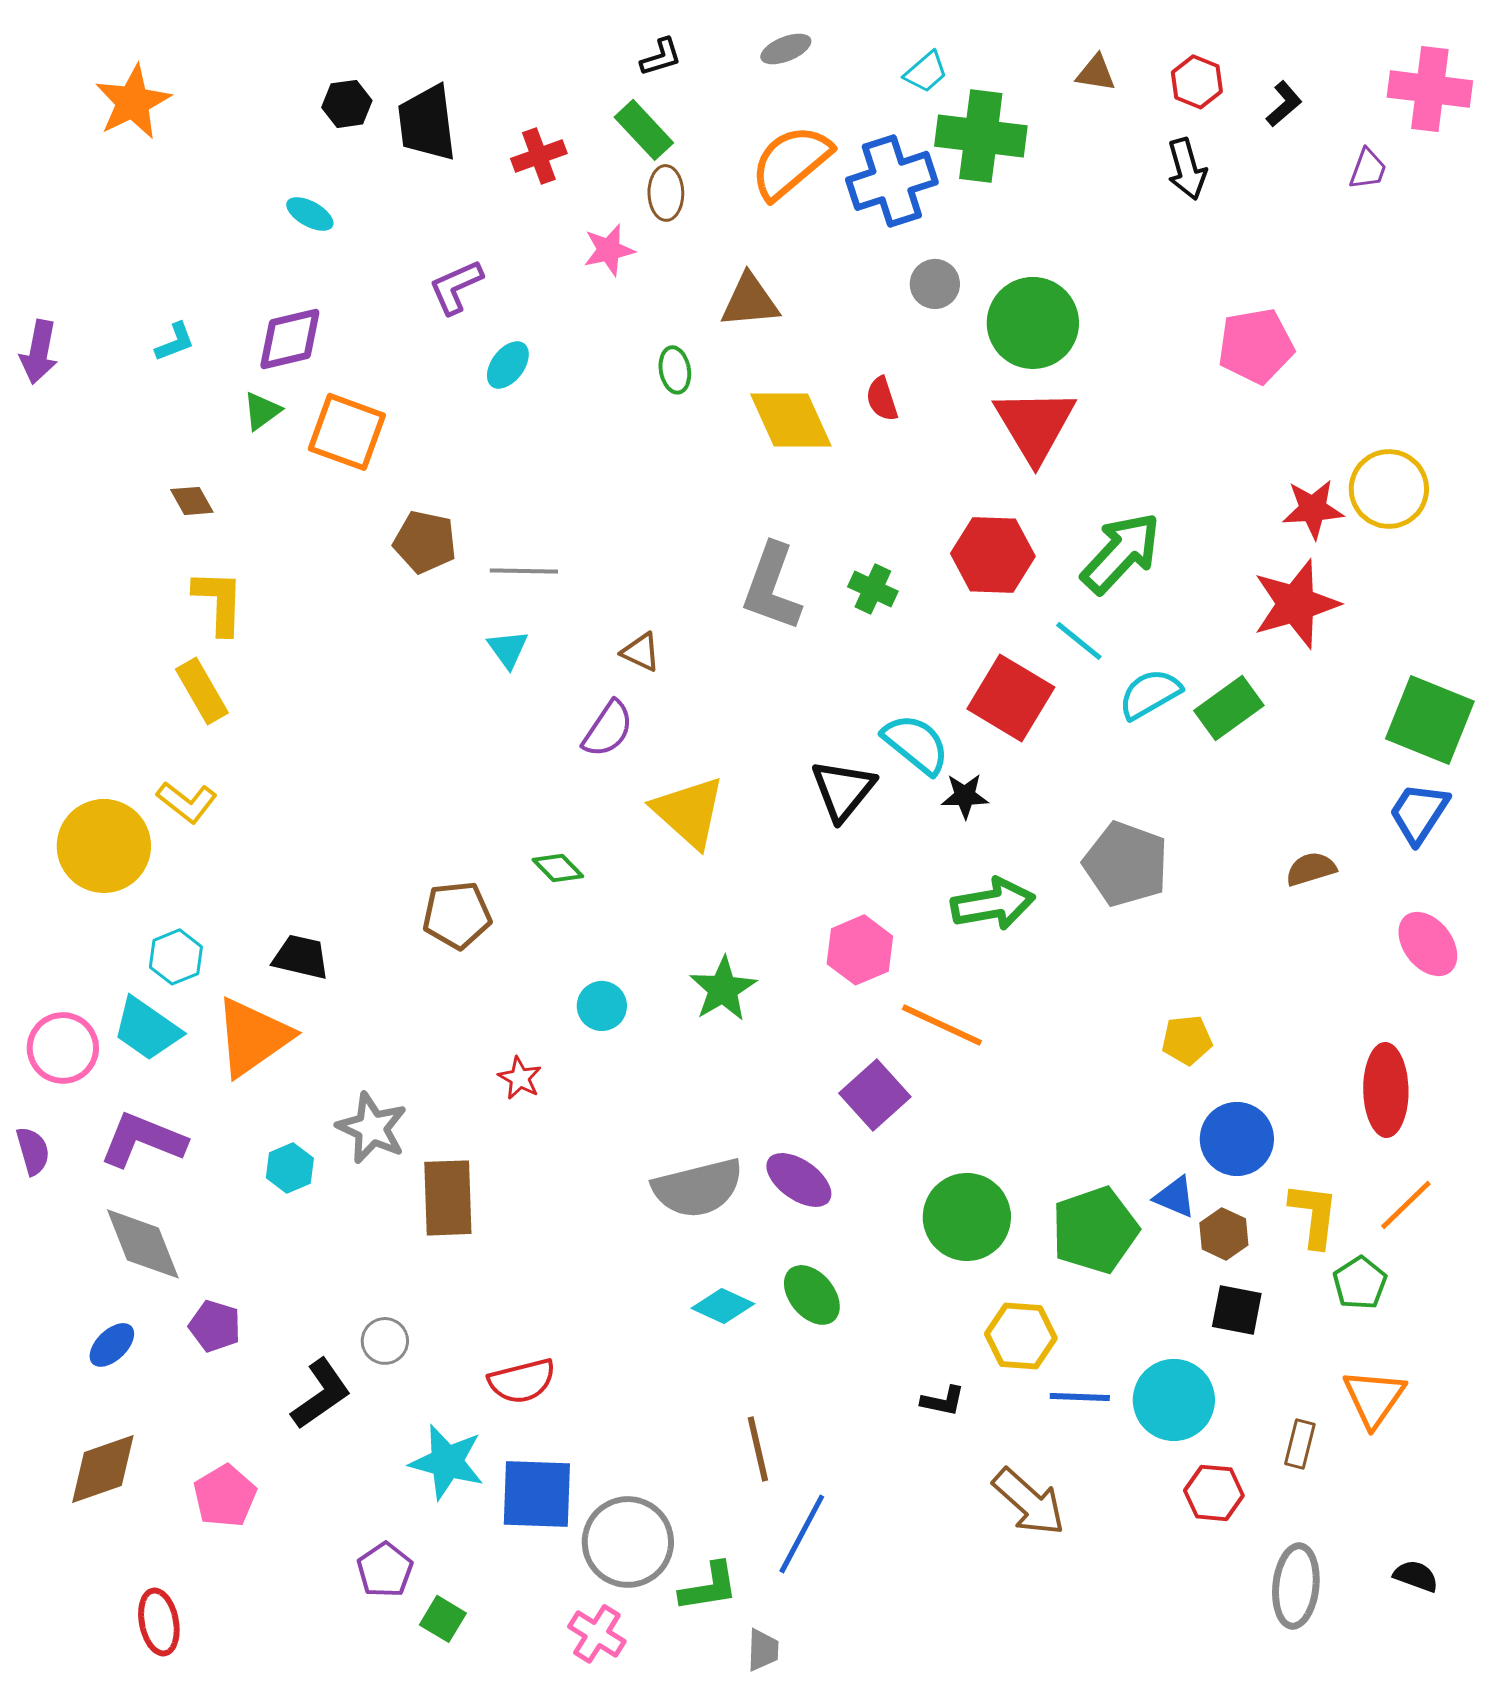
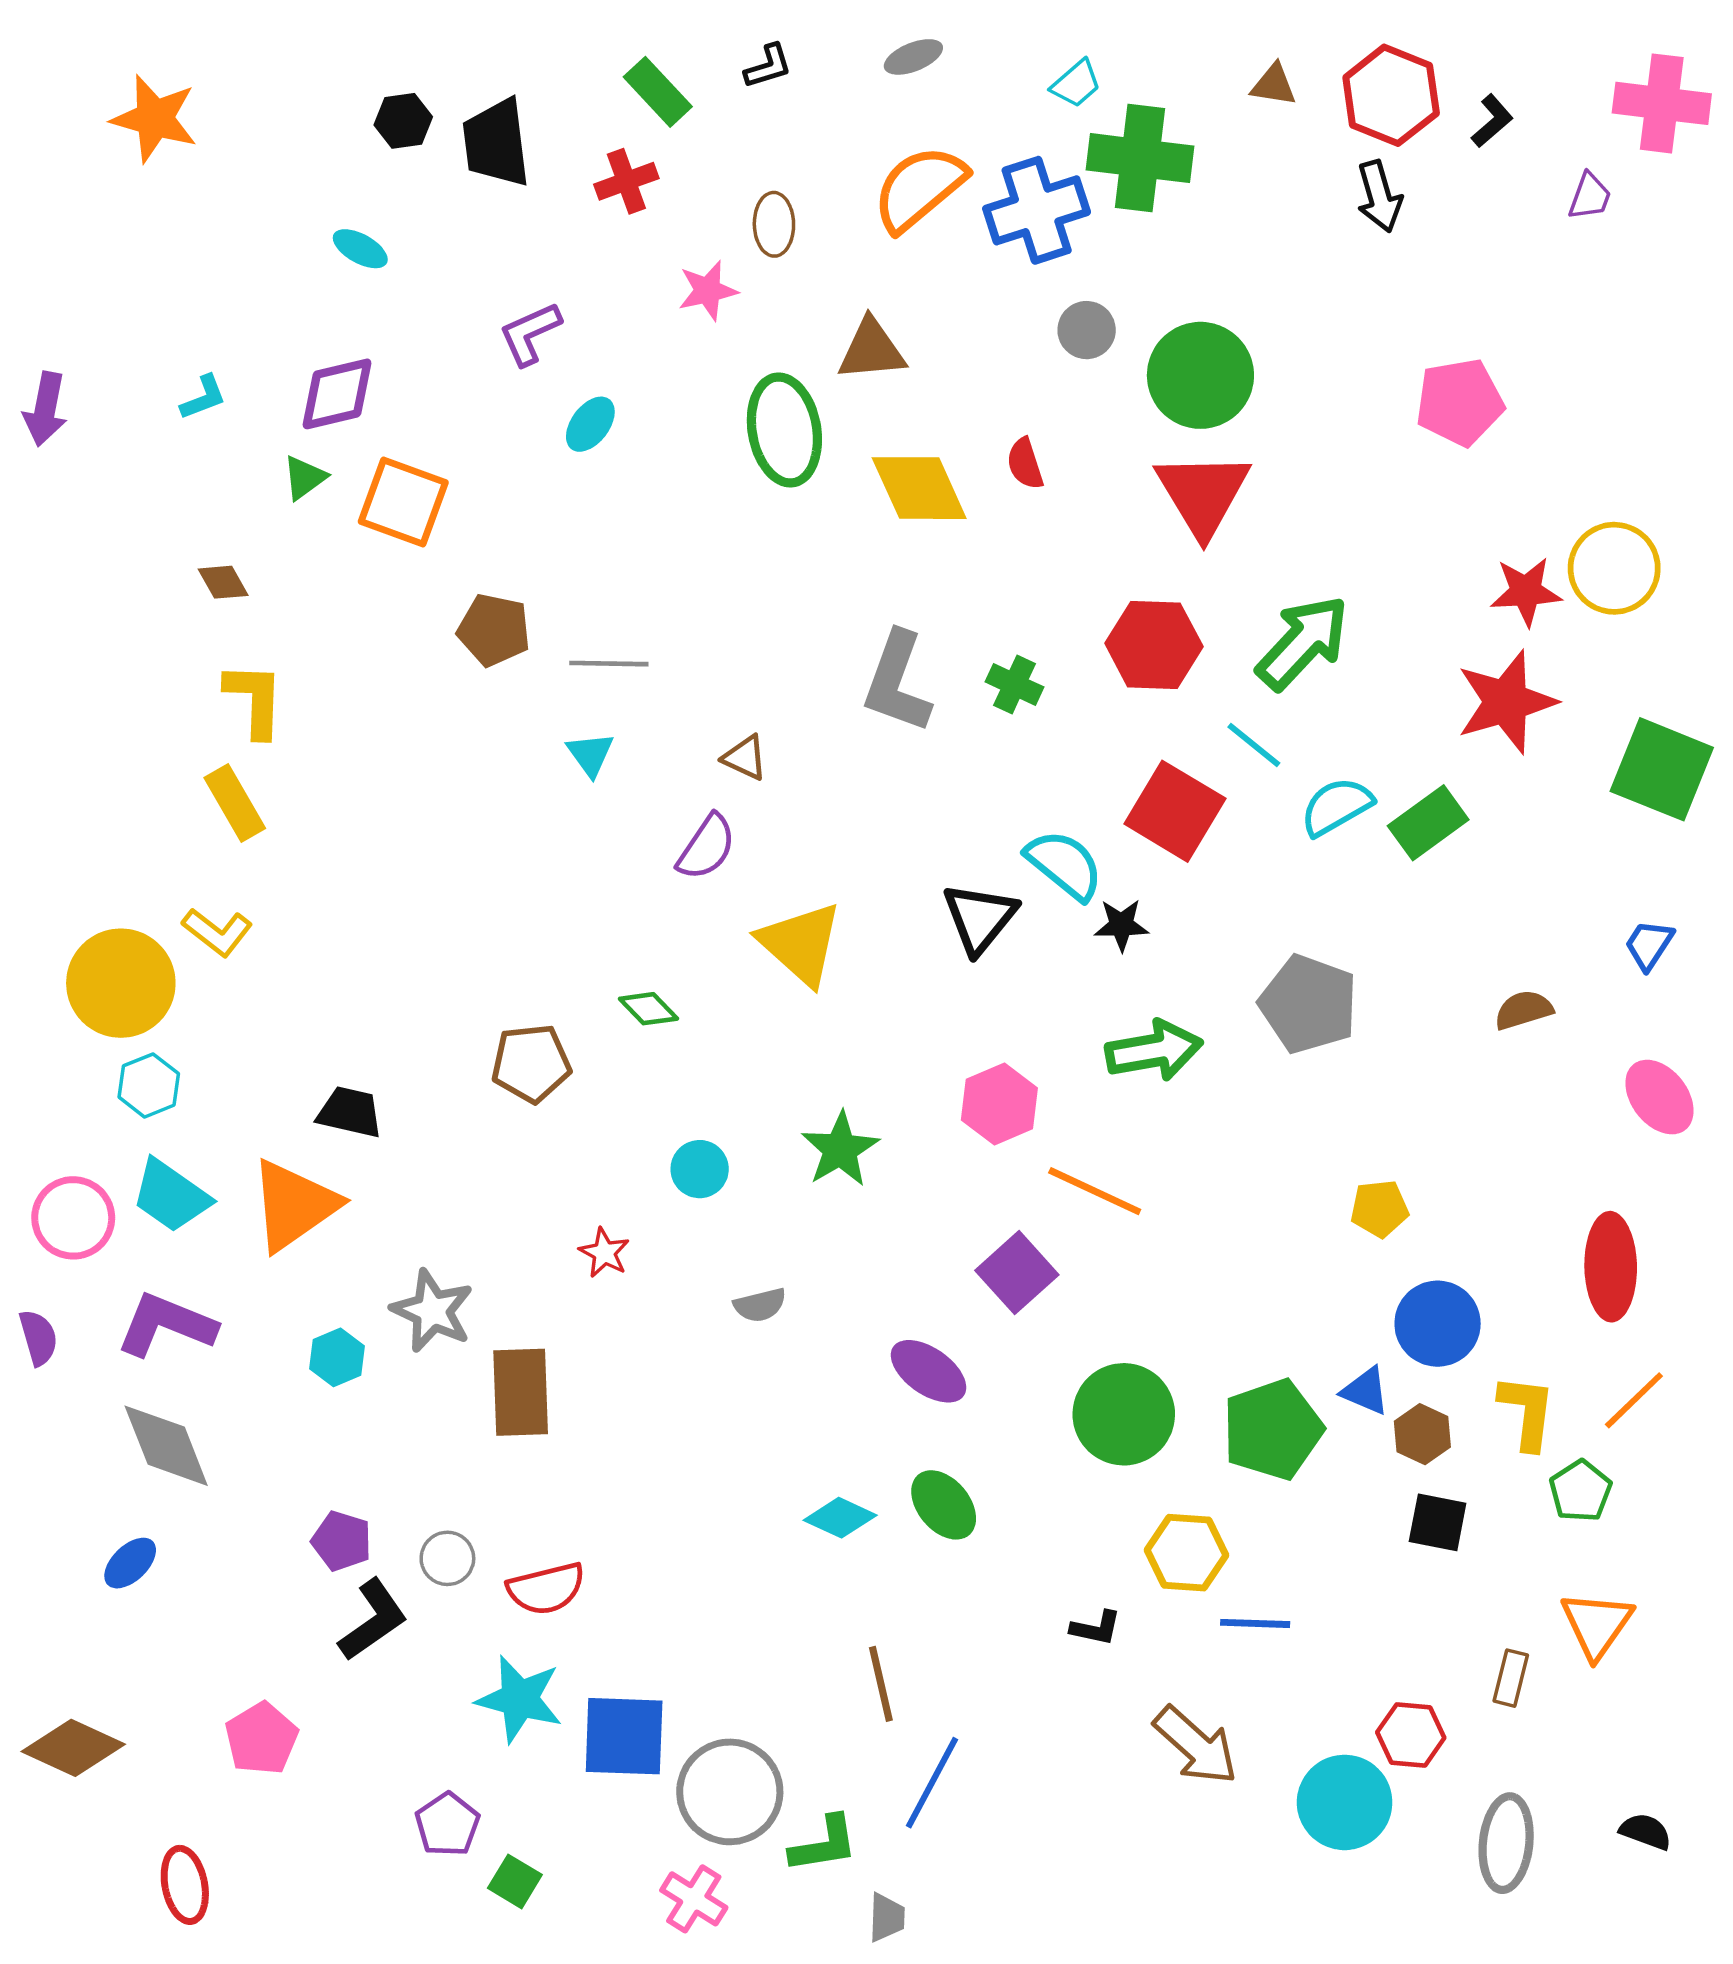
red hexagon: (1197, 82) -> (1391, 95), size x1.6
orange star: (133, 102) -> (155, 119), turned -30
green rectangle: (644, 130) -> (658, 92), moved
green ellipse: (675, 370) -> (784, 430), size x2.0
green square: (1430, 720) -> (1662, 769), moved
blue trapezoid: (1419, 813) -> (1649, 945), size x0.7
cyan hexagon: (176, 957) -> (149, 1085), moved
gray semicircle: (698, 1188) -> (760, 1305), moved, size x0.5
purple pentagon: (215, 1326) -> (342, 1541), moved
red semicircle: (522, 1381) -> (546, 1589), moved
cyan circle: (1174, 1400) -> (1345, 1802), moved
brown diamond: (103, 1469) -> (73, 1748), moved, turned 44

